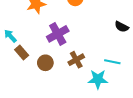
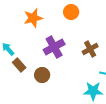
brown cross: (76, 60) -> (90, 49), moved

